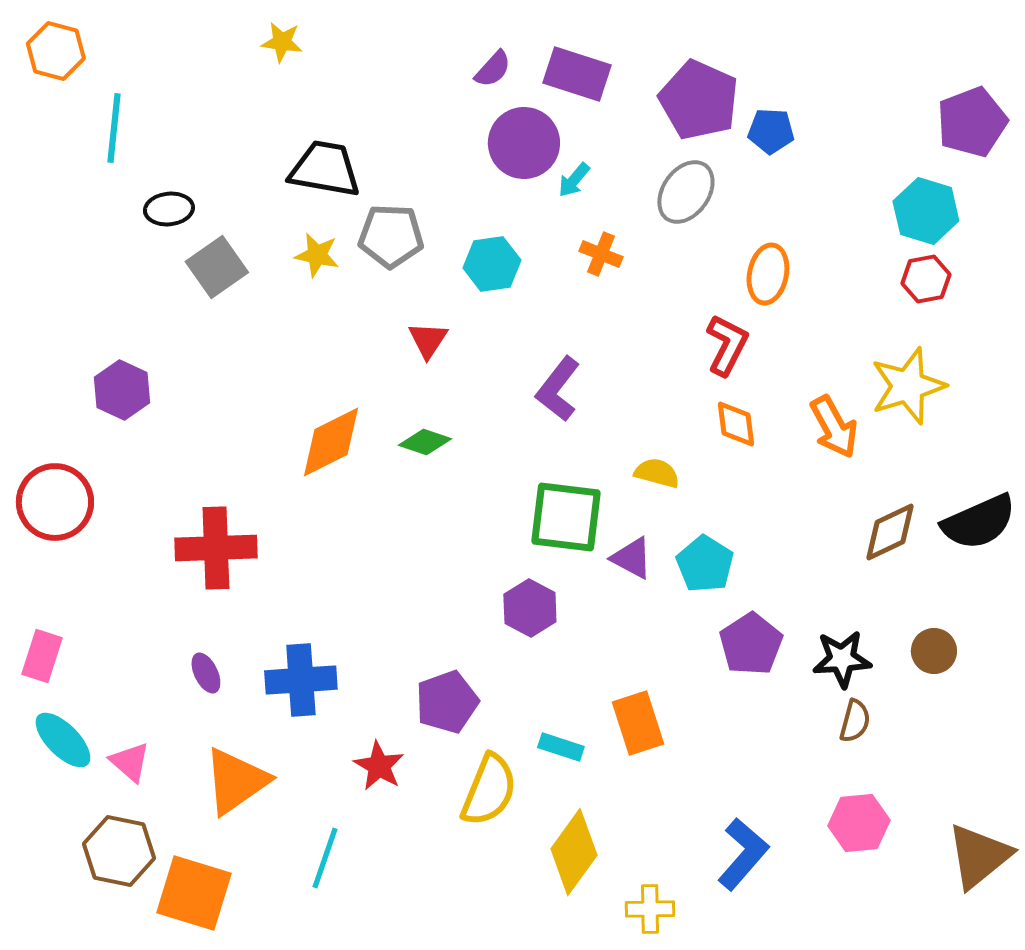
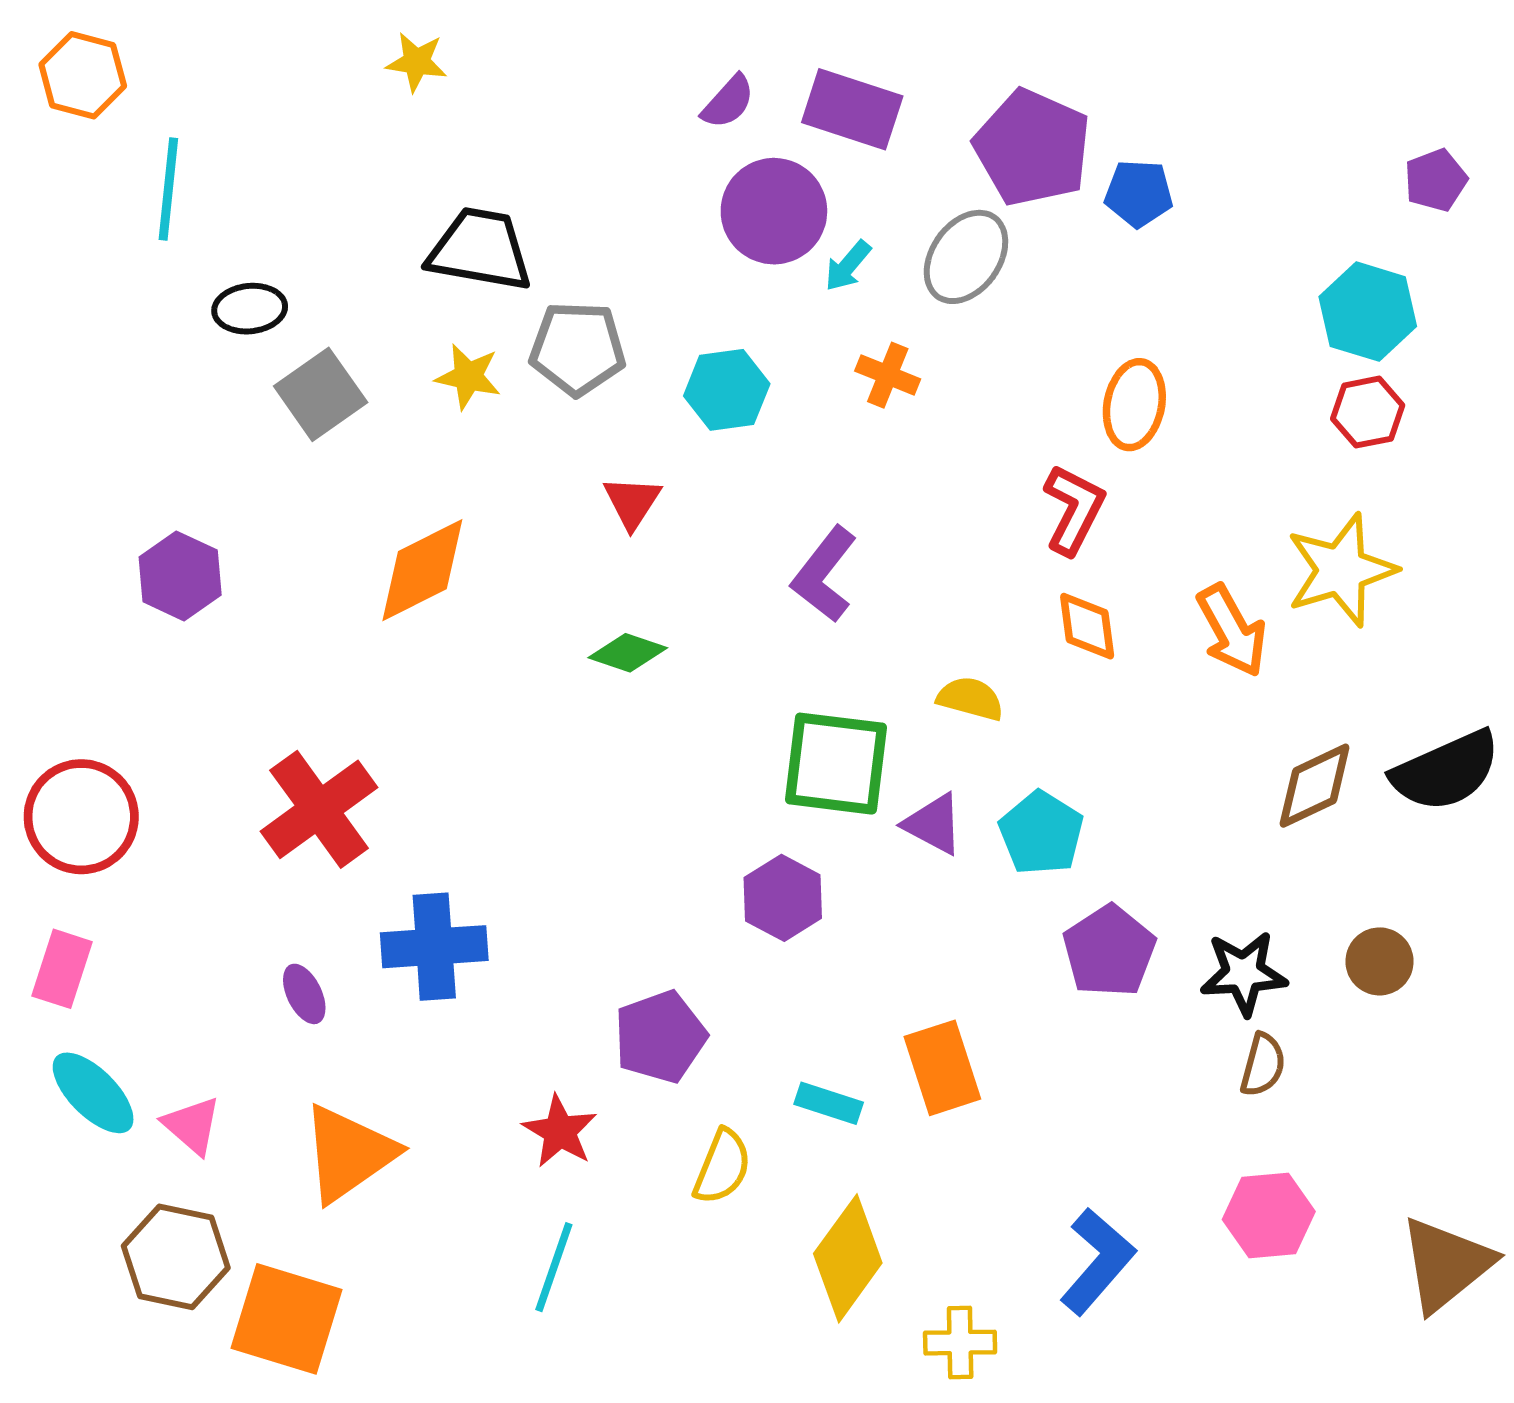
purple pentagon: (972, 122) -> (1436, 180), size x0.6
gray ellipse: (686, 192) -> (966, 257), moved
orange diamond: (331, 442) -> (422, 570), moved
red circle: (55, 502) -> (81, 817), moved
red cross: (216, 548) -> (319, 809), turned -34
blue cross: (301, 680) -> (434, 947), moved
yellow semicircle: (489, 790) -> (722, 1167), size x0.7
cyan line: (325, 858) -> (554, 1267), moved

